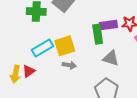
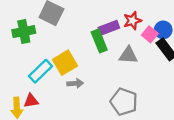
gray triangle: (111, 58) -> (128, 55), moved
red triangle: (29, 71) -> (31, 101), turned 40

